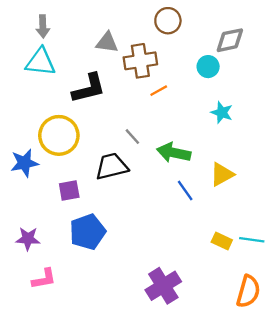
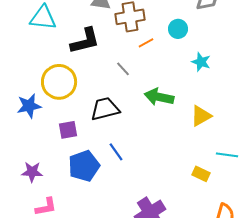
cyan circle: (208, 67) -> (178, 29), moved
gray line: (132, 137) -> (123, 69), moved
blue line: (185, 190) -> (116, 152), moved
cyan line: (252, 240) -> (227, 155), moved

